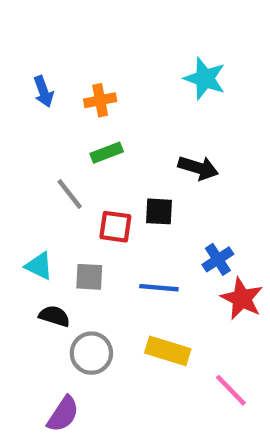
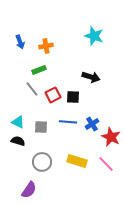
green rectangle: (107, 153) -> (39, 70), moved
red square: (115, 227) -> (53, 95), moved, turned -35
blue cross: (218, 259) -> (92, 124), moved
blue line: (159, 288) -> (68, 122), moved
black semicircle: (54, 316) -> (18, 141), moved
pink line: (231, 390) -> (106, 164), moved

